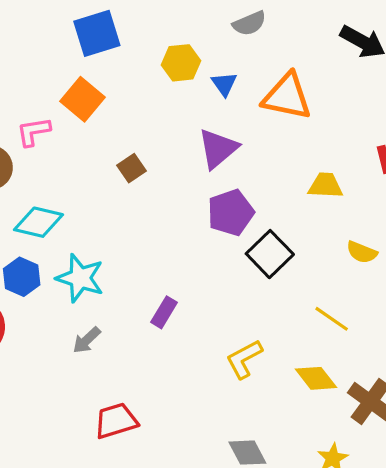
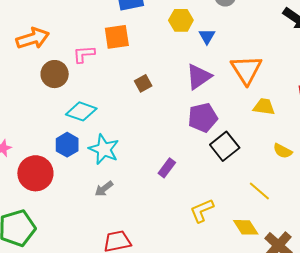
orange triangle: (287, 97) -> (246, 70), moved, turned 40
orange square: (83, 99) -> (117, 37), turned 36
purple rectangle: (164, 312) -> (167, 168), moved

